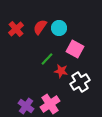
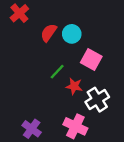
red cross: (16, 29) -> (19, 13), moved
pink cross: (50, 104) -> (75, 126), moved, turned -30

